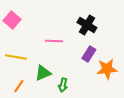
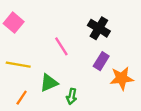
pink line: (54, 41) -> (61, 46), turned 54

